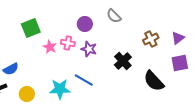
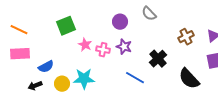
pink cross: (68, 43) -> (103, 50), moved
blue line: (84, 80) -> (135, 78), moved
cyan star: (60, 89) -> (84, 79), moved
yellow circle: (27, 94) -> (62, 84), moved

